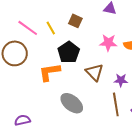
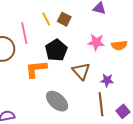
pink line: (28, 28) -> (24, 33), moved, turned 40
yellow line: (51, 28) -> (46, 19), moved

